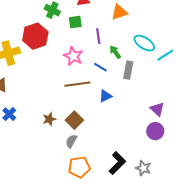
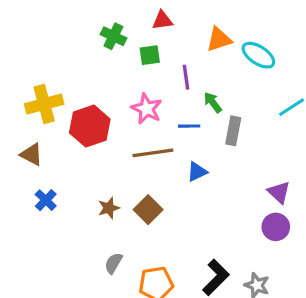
red hexagon: (35, 36) -> (90, 126), moved
cyan ellipse: (144, 43) -> (258, 55), moved
blue line: (100, 67) -> (189, 126), turned -32
gray semicircle: (71, 141) -> (113, 263), moved

